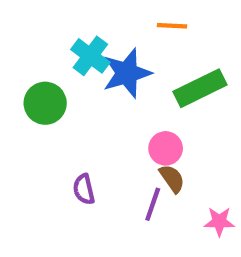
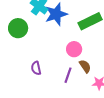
brown semicircle: (172, 178) -> (85, 66), moved

